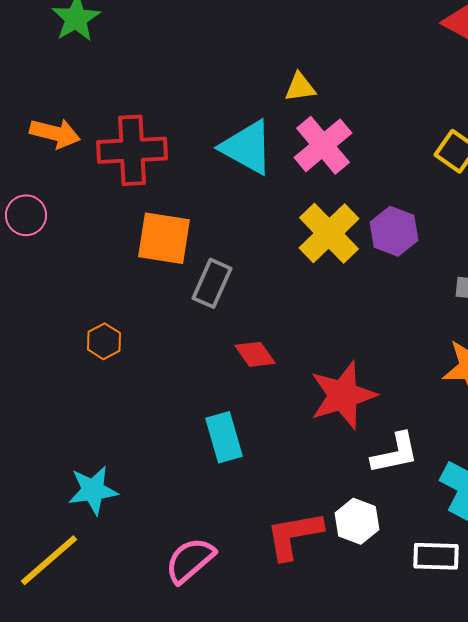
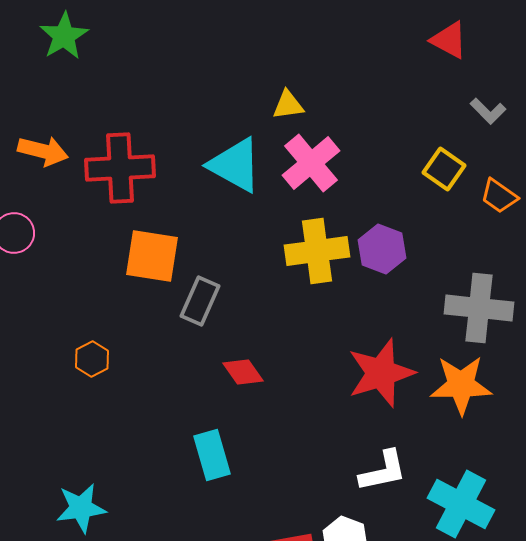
yellow cross: (329, 233) -> (317, 251), turned 36
red star: (343, 395) -> (381, 373), moved

